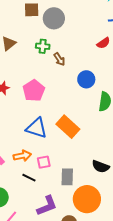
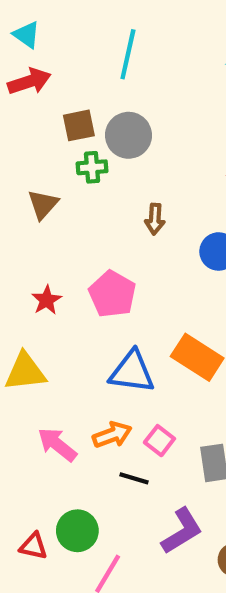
green cross: (43, 46) -> (92, 167), moved
brown arrow: (59, 59) -> (155, 219), turned 48
pink square: (44, 162) -> (159, 441), turned -32

